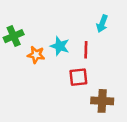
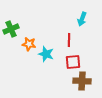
cyan star: (60, 46) -> (46, 54), moved
red square: (78, 77) -> (73, 62), moved

